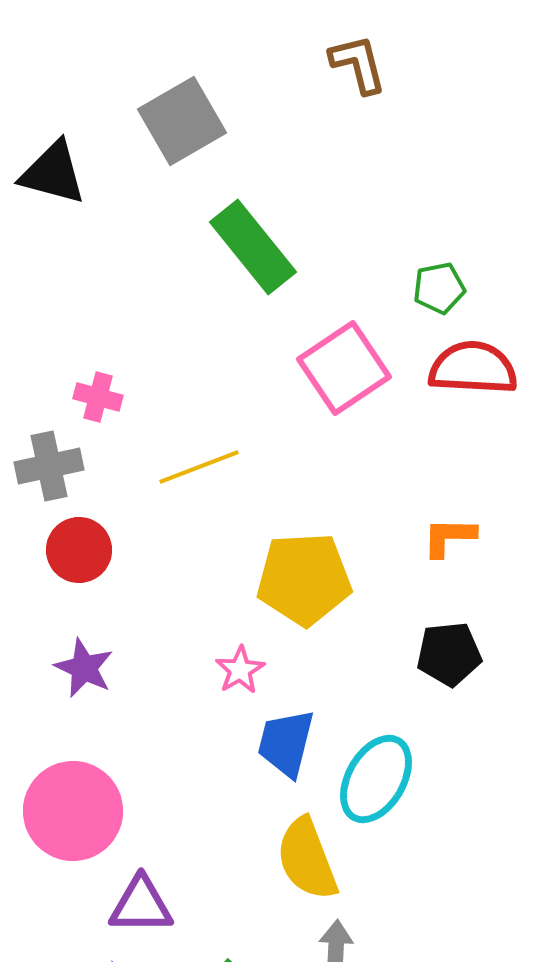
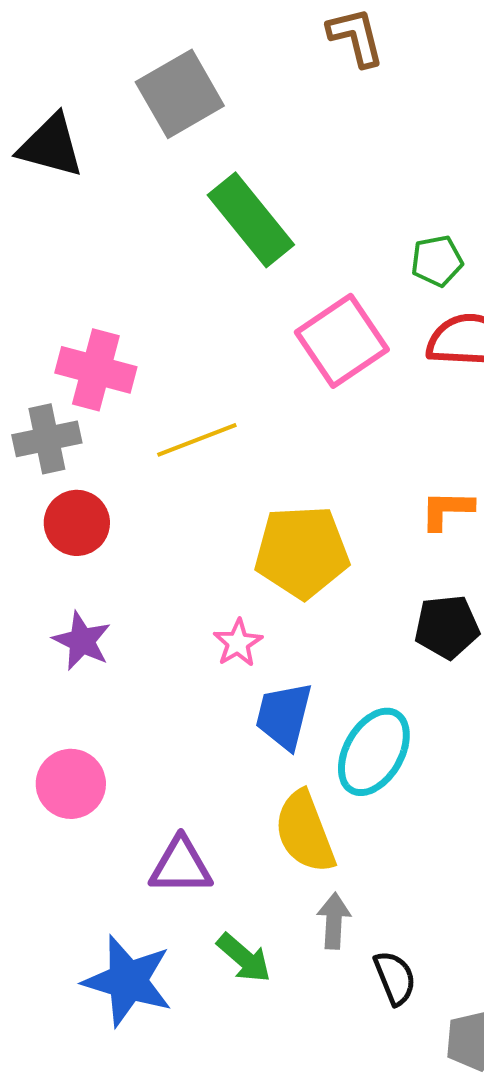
pink cross: (98, 397) -> (96, 370), size x1.6
pink circle: (73, 811) -> (71, 784), size x0.7
purple triangle: (141, 905) -> (181, 866), moved

